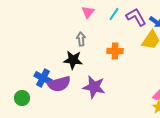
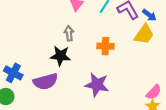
blue cross: (43, 78) -> (13, 73), moved
purple star: (94, 87) -> (97, 85), moved

